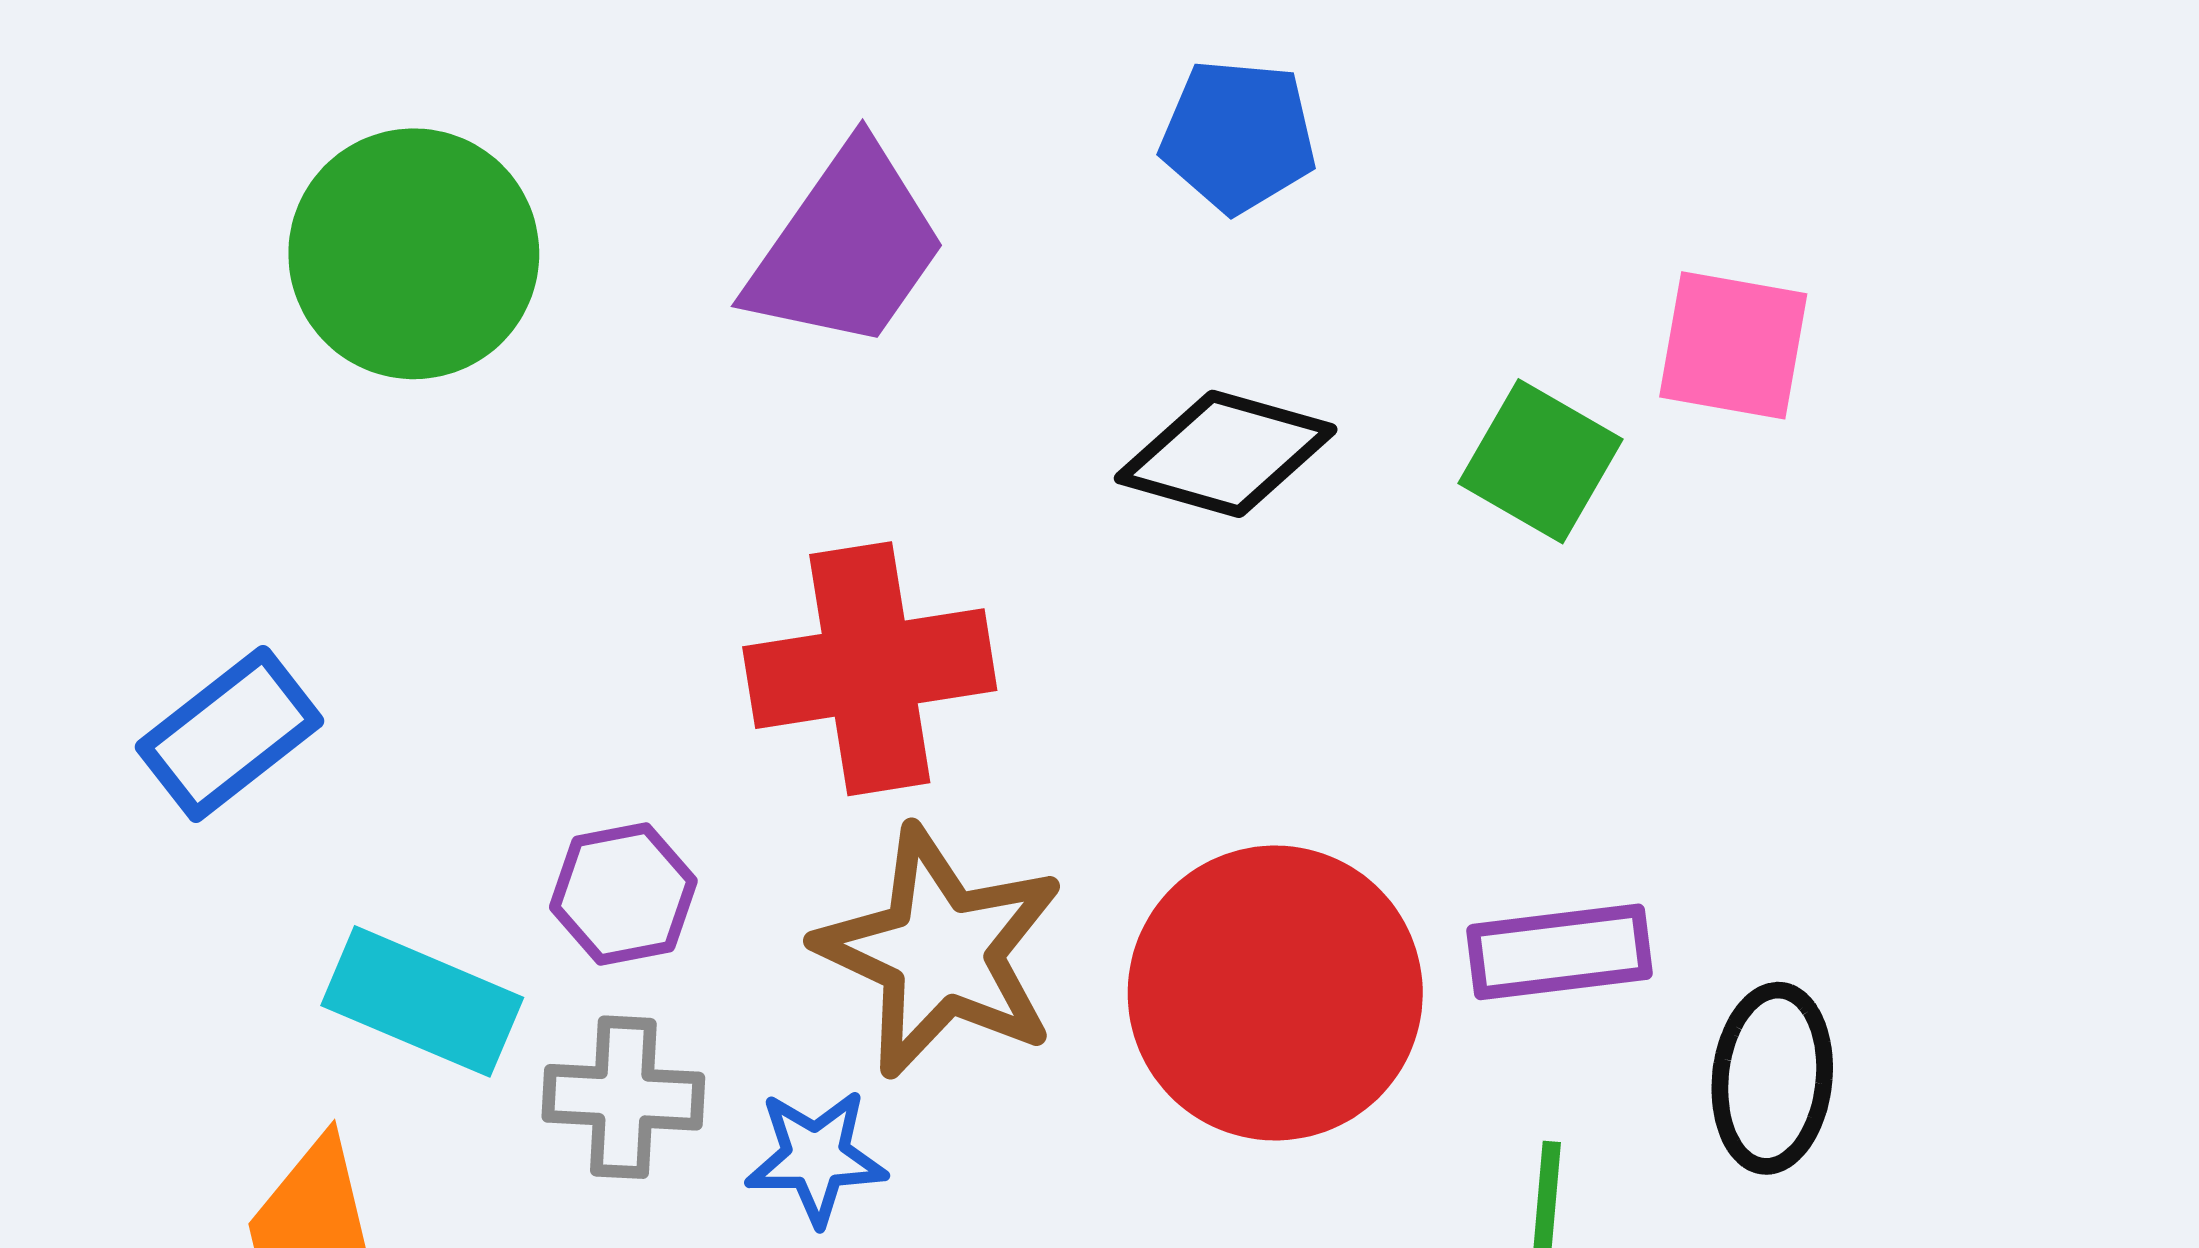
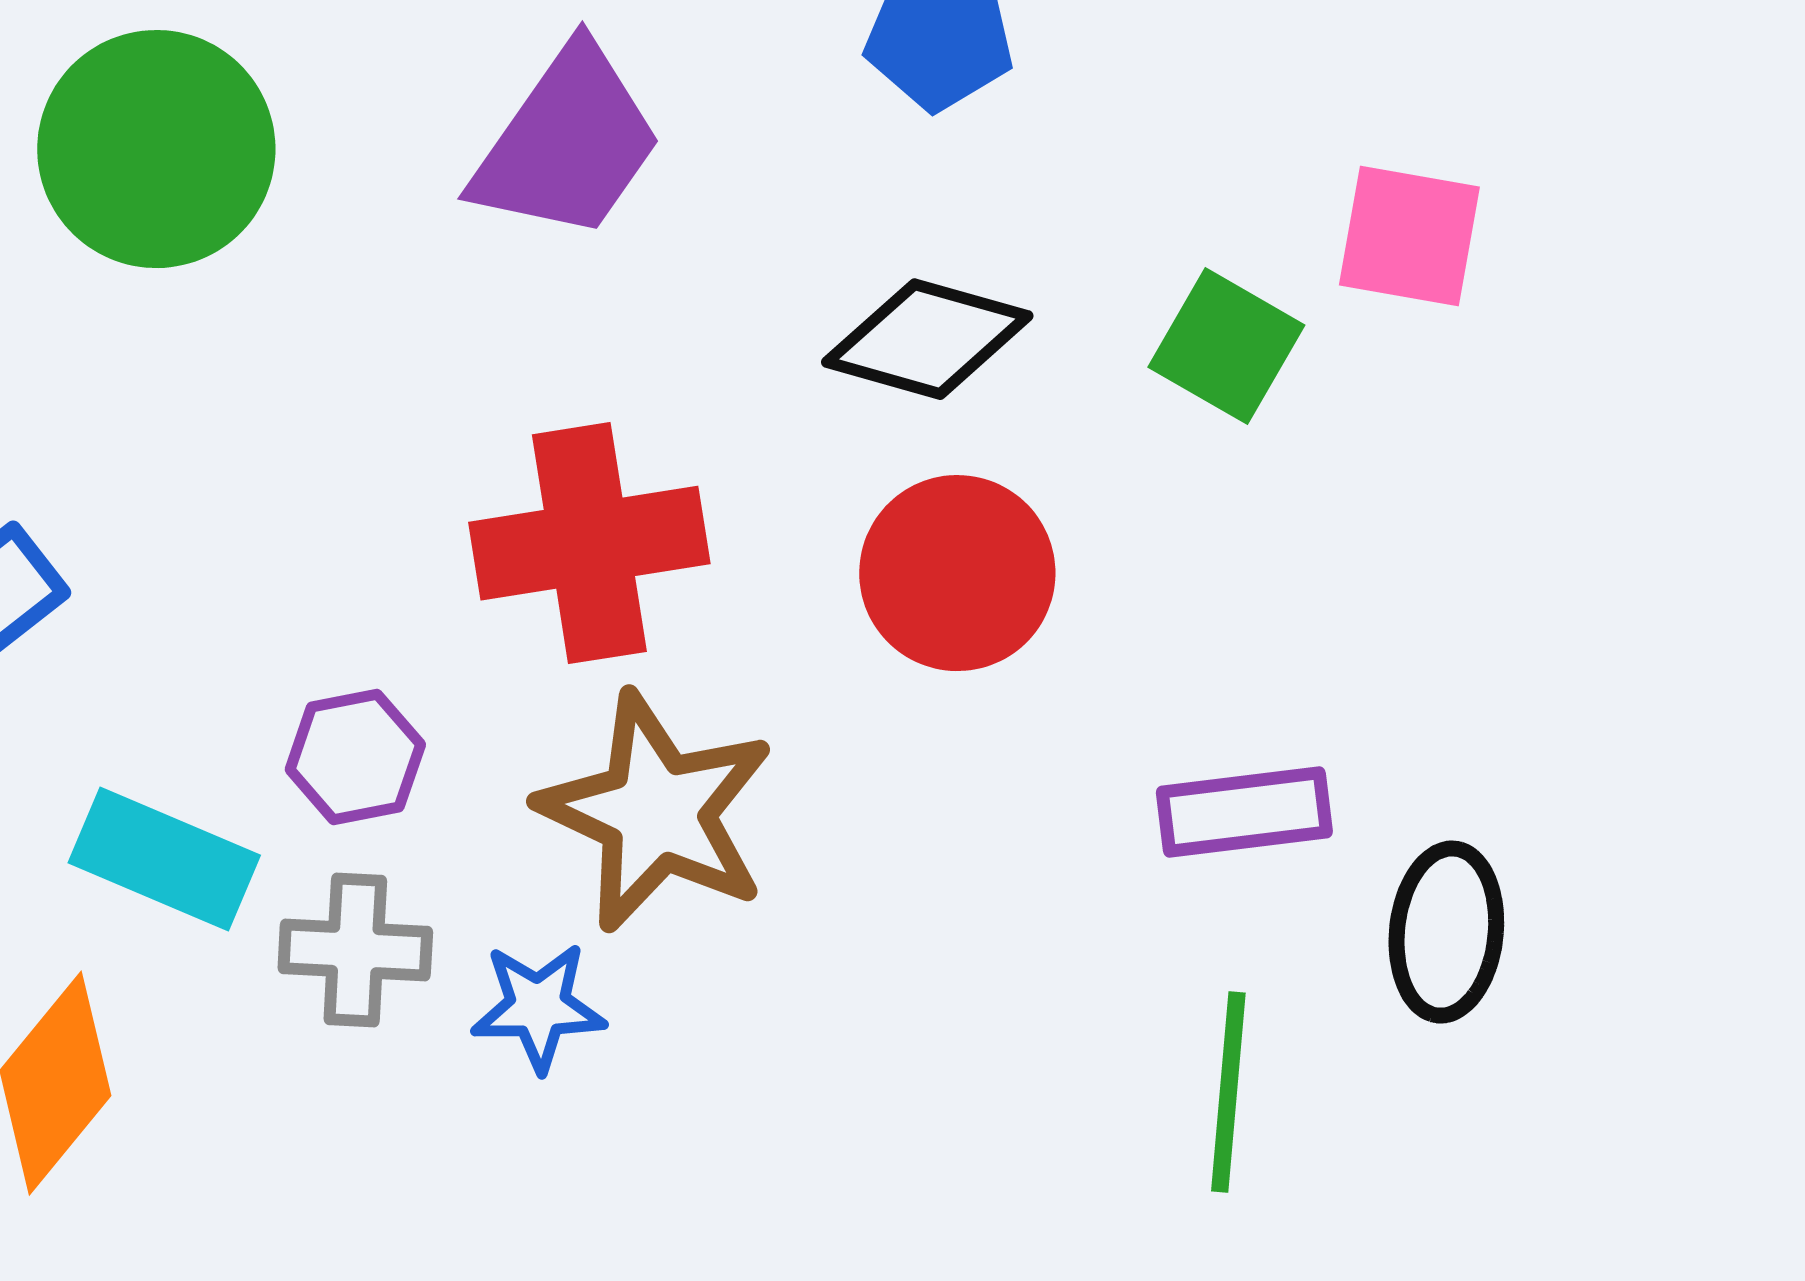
red circle: (1275, 993) -> (957, 573), moved, size x0.7

